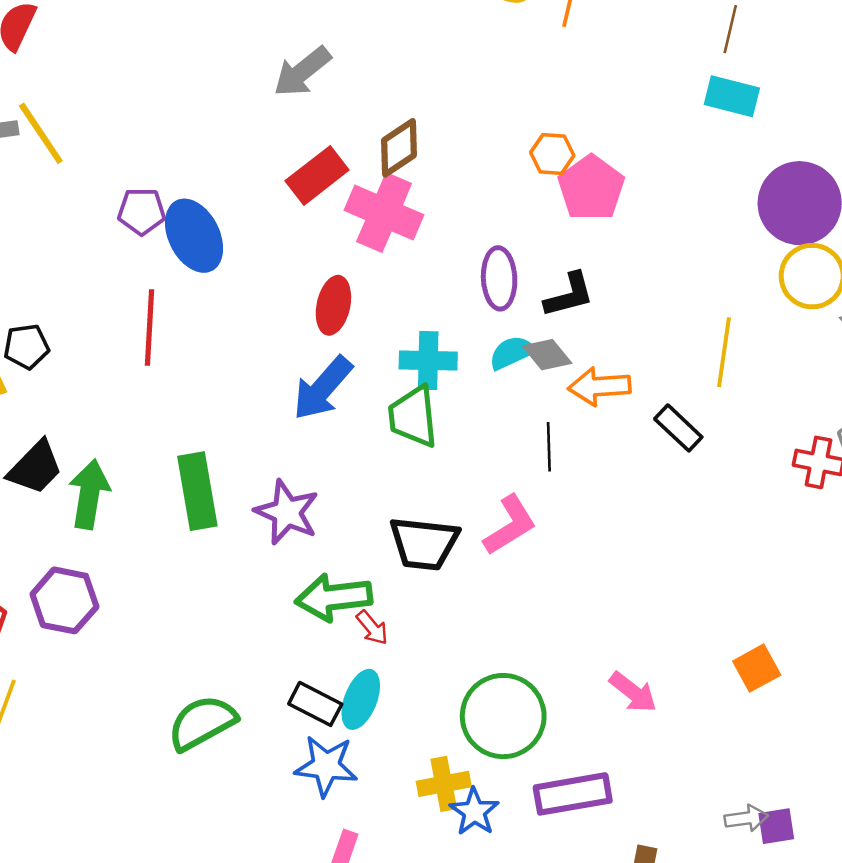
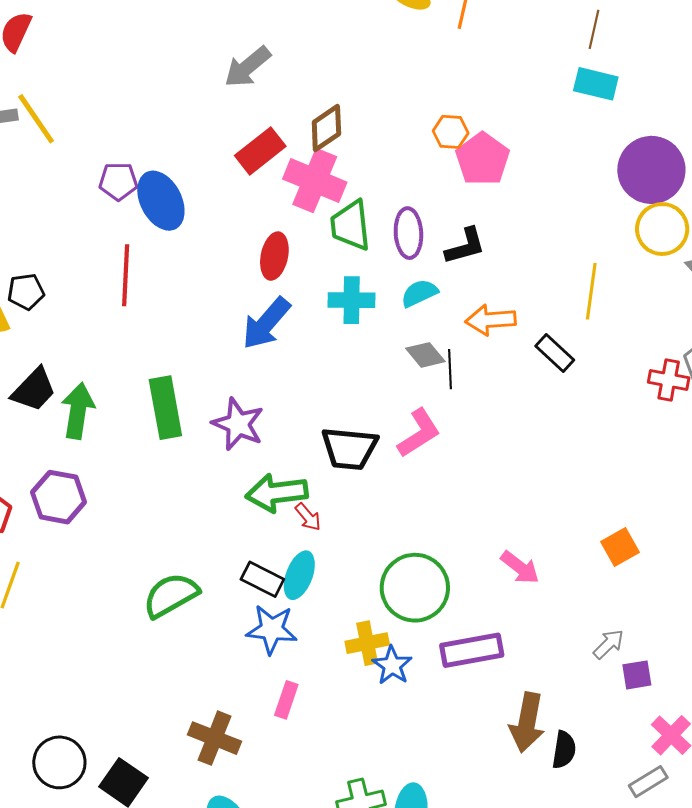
gray diamond: (547, 355) -> (425, 355), moved
green trapezoid: (413, 417) -> (350, 225), moved
gray arrow: (746, 818) -> (609, 644), moved, turned -36

